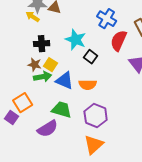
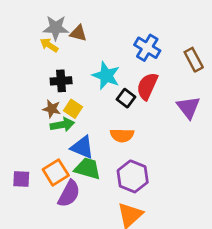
red semicircle: (119, 41) -> (147, 86), moved
blue triangle: (65, 81) -> (82, 147), moved
orange square: (23, 103) -> (56, 172), moved
purple square: (12, 118) -> (21, 179), turned -32
purple semicircle: (48, 129) -> (69, 194), turned -30

